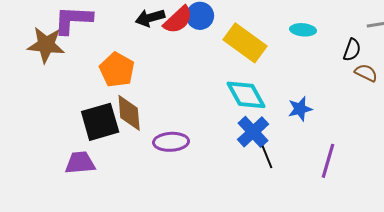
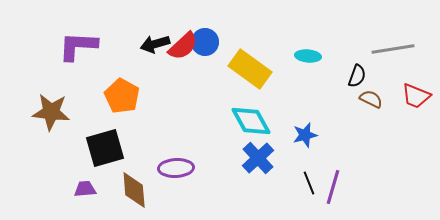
brown star: (46, 45) -> (51, 112), moved
brown diamond: (129, 113) -> (134, 190), moved
black line: (267, 157) -> (309, 183), moved
purple trapezoid: (80, 163) -> (85, 189), size x0.7

